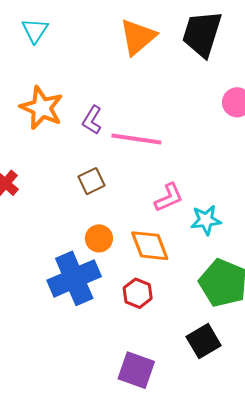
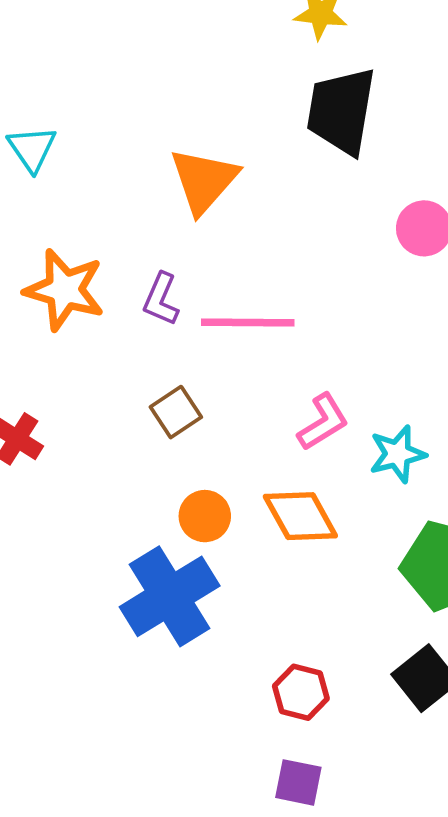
orange triangle: (138, 37) -> (204, 181), moved
red hexagon: (138, 293) -> (301, 692), moved
purple square: (136, 370) -> (298, 782), moved, size x0.7

